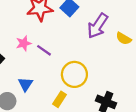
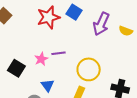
pink star: (24, 43) -> (41, 59), moved
purple line: (44, 50) -> (58, 53), turned -32

